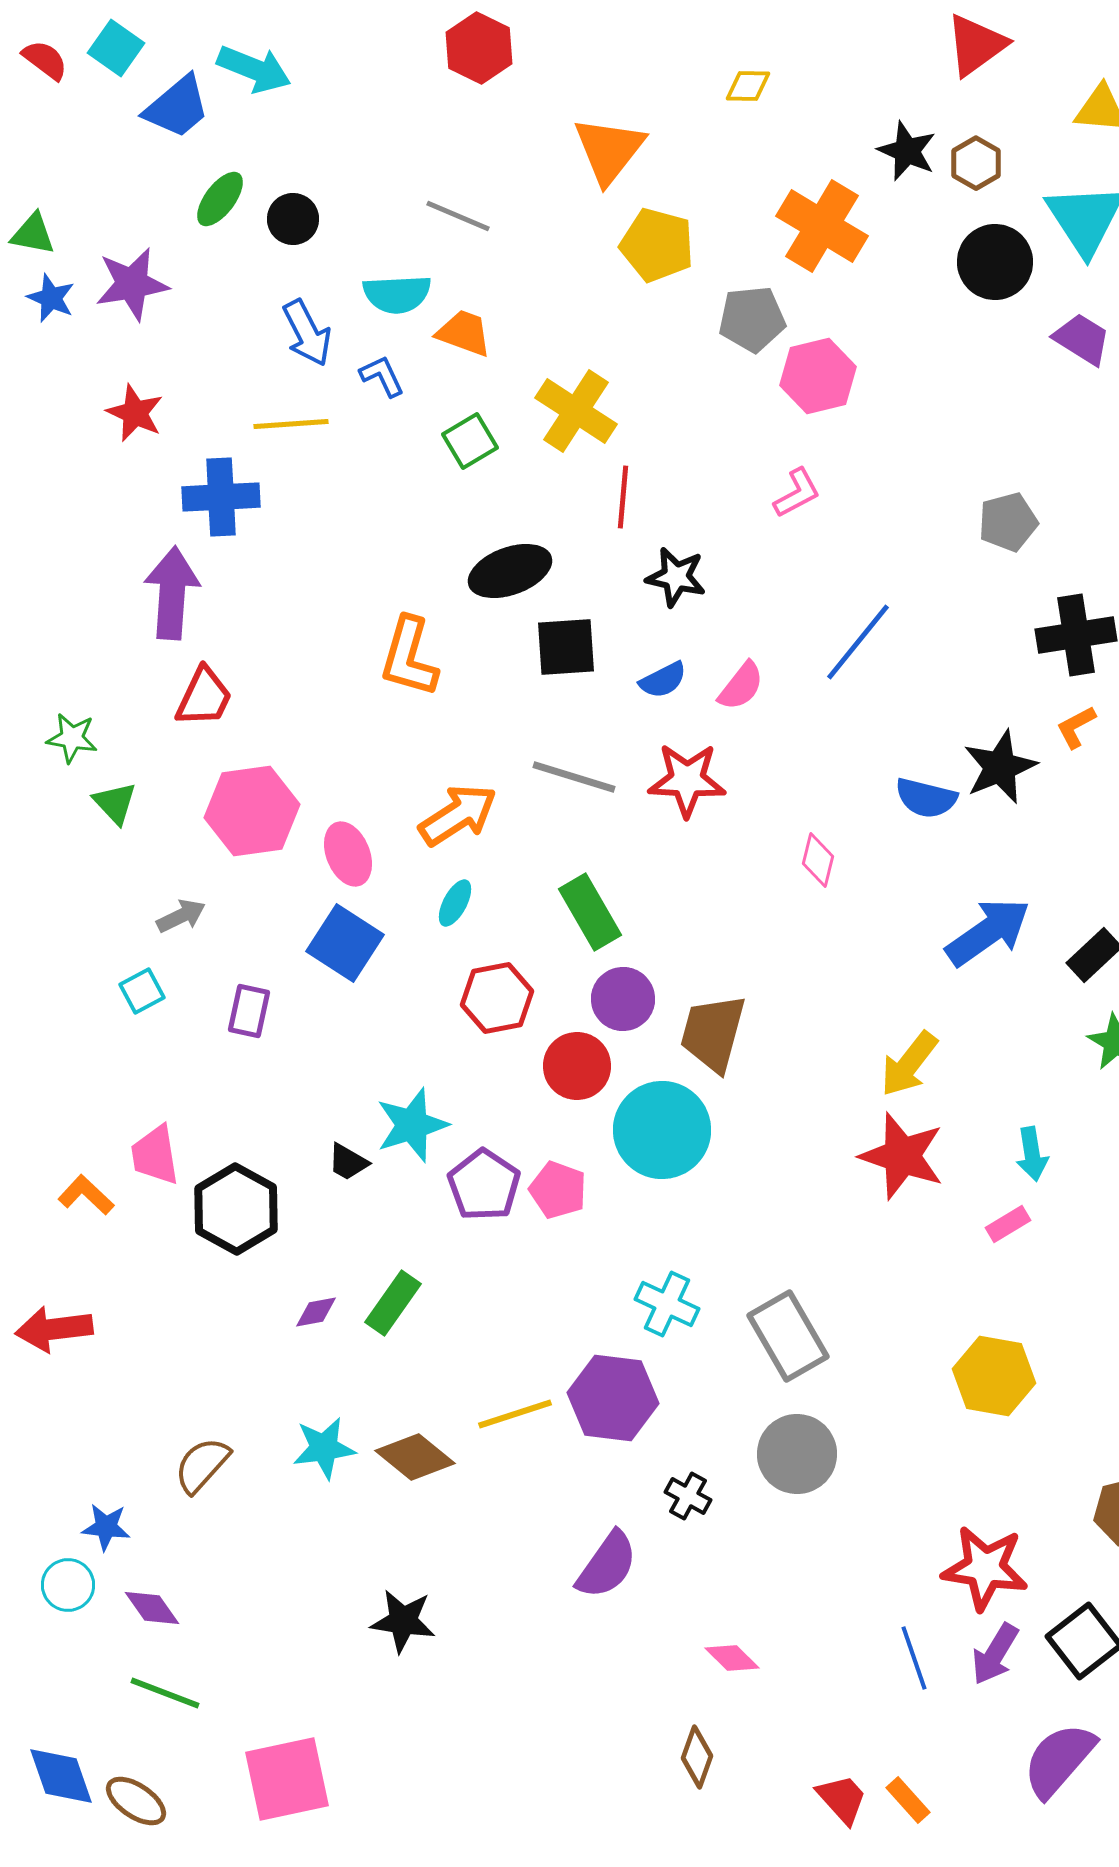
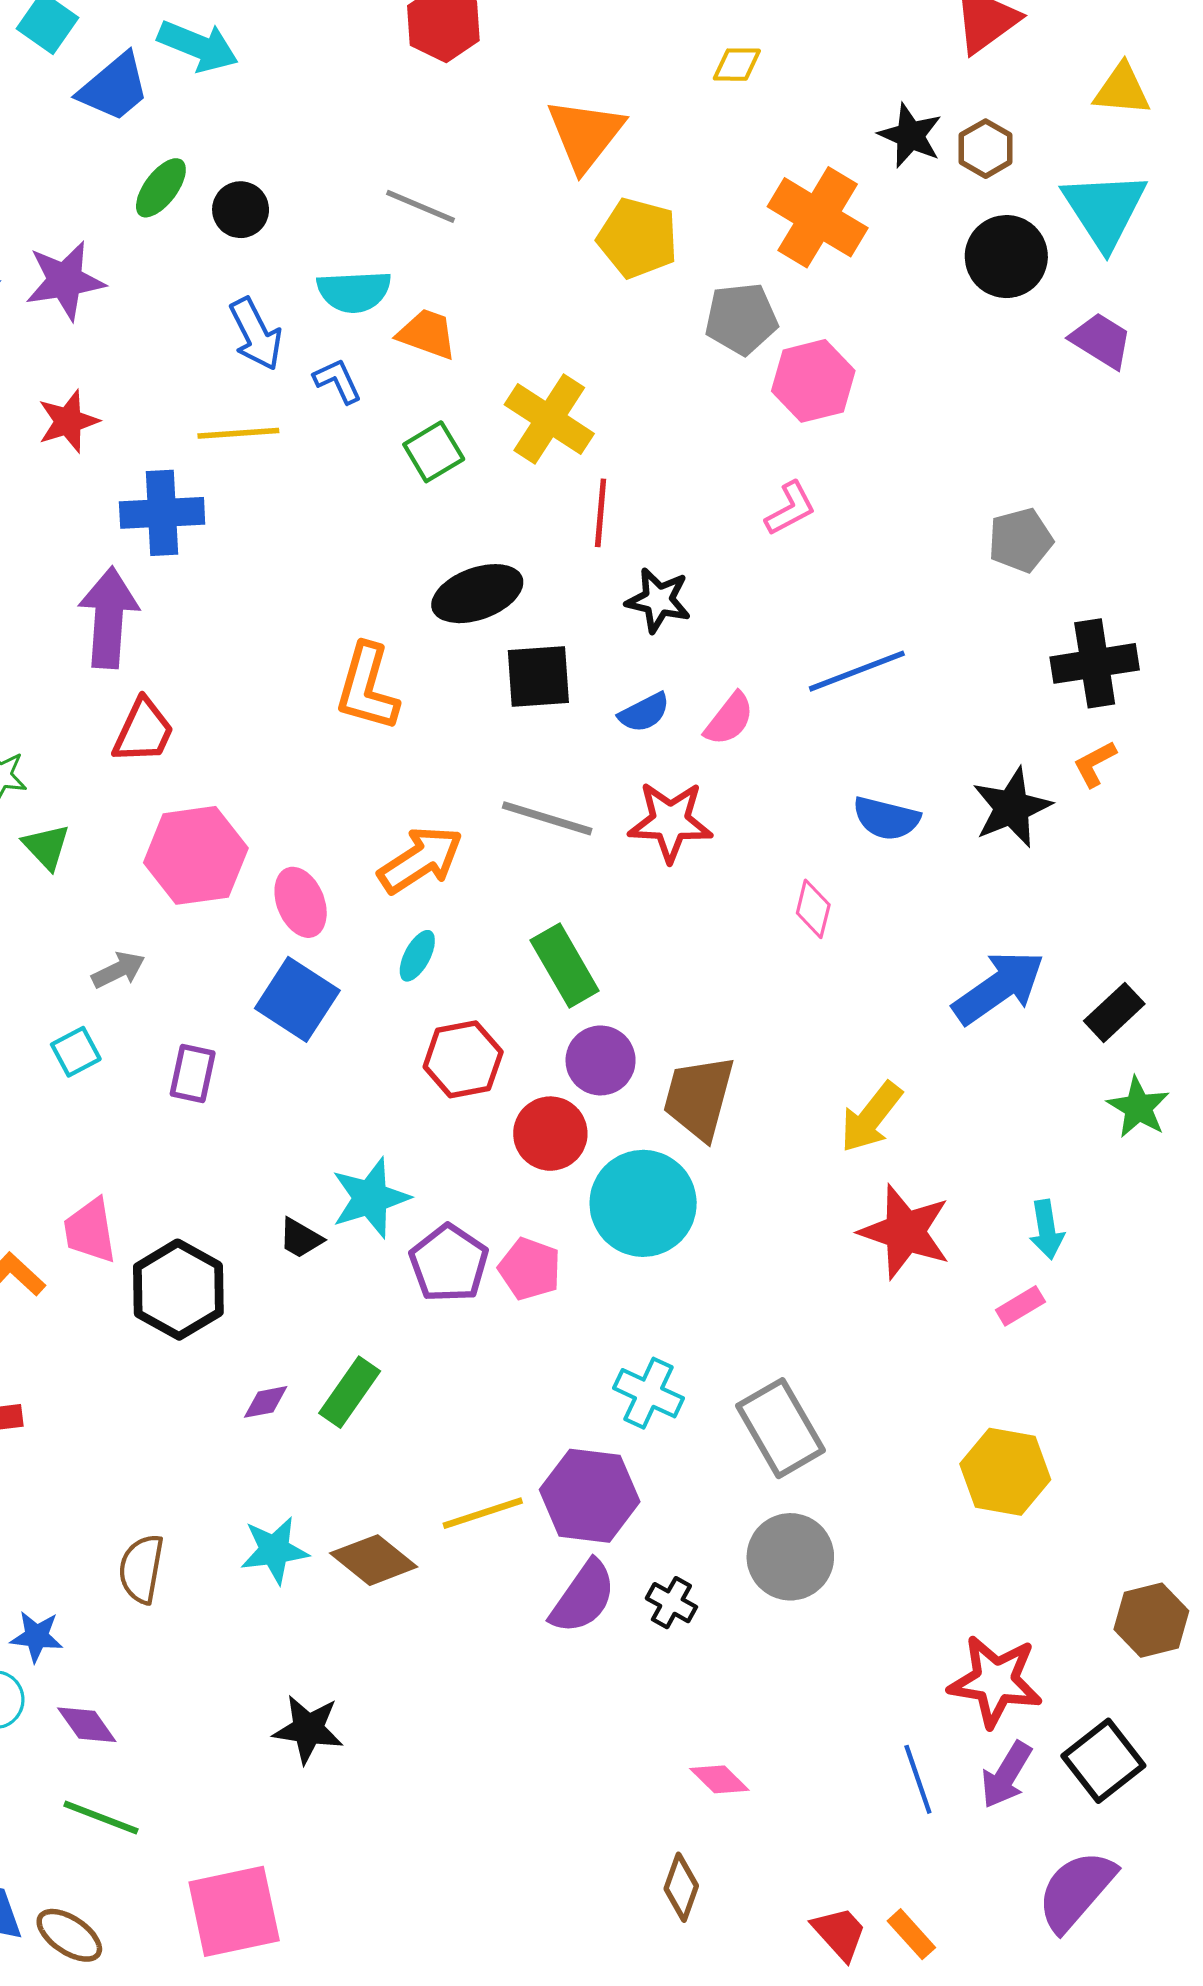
red star: (135, 413) -> (68, 421), turned 30
blue line: (858, 642) -> (857, 671), turned 30
blue semicircle: (926, 798) -> (886, 818), moved
yellow arrow: (909, 1064) -> (871, 1117), moved
brown semicircle: (202, 1465) -> (141, 1569), turned -32
purple semicircle: (607, 1565) -> (583, 1597), moved
black star: (403, 1621) -> (308, 1729), moved

